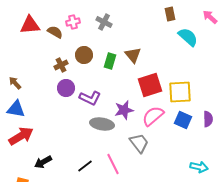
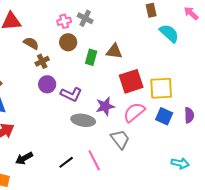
pink cross: (73, 22) -> (64, 21), moved
brown semicircle: (55, 32) -> (31, 43), moved
brown circle: (84, 55) -> (68, 42), moved
brown triangle: (133, 55) -> (114, 51), turned -42

